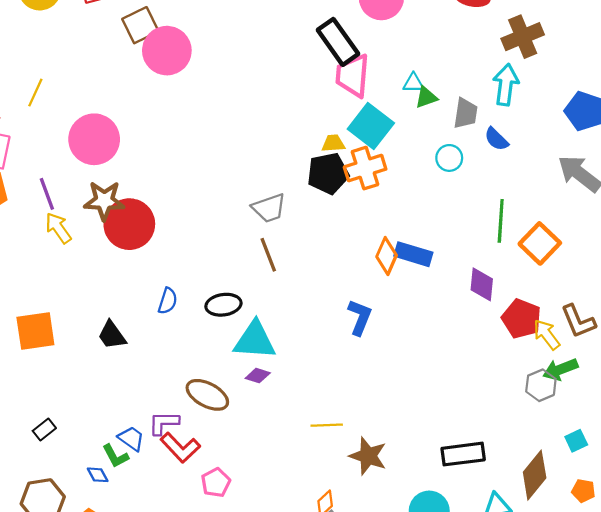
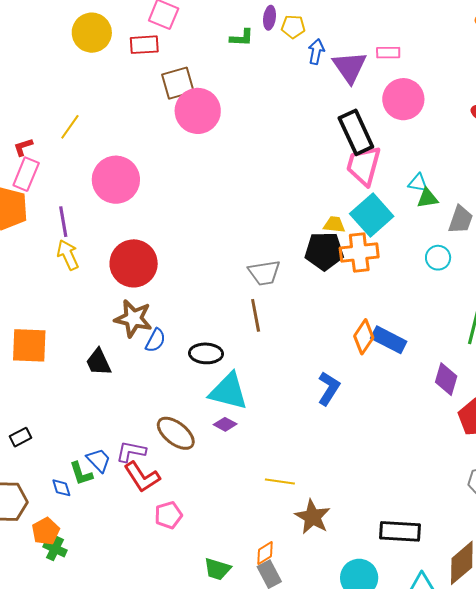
brown star: (104, 201) -> (133, 319), moved

